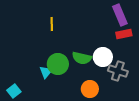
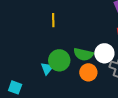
orange circle: (90, 89) -> (88, 72), moved
cyan square: (14, 91) -> (15, 87), turned -32

